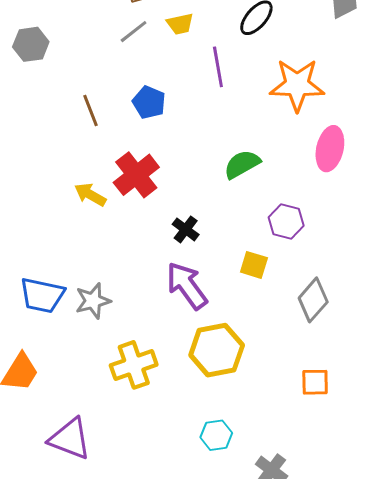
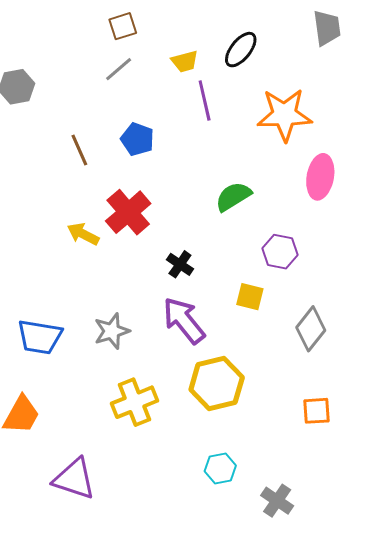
yellow trapezoid: (180, 24) -> (185, 61), moved
gray star: (93, 301) -> (112, 331), moved

